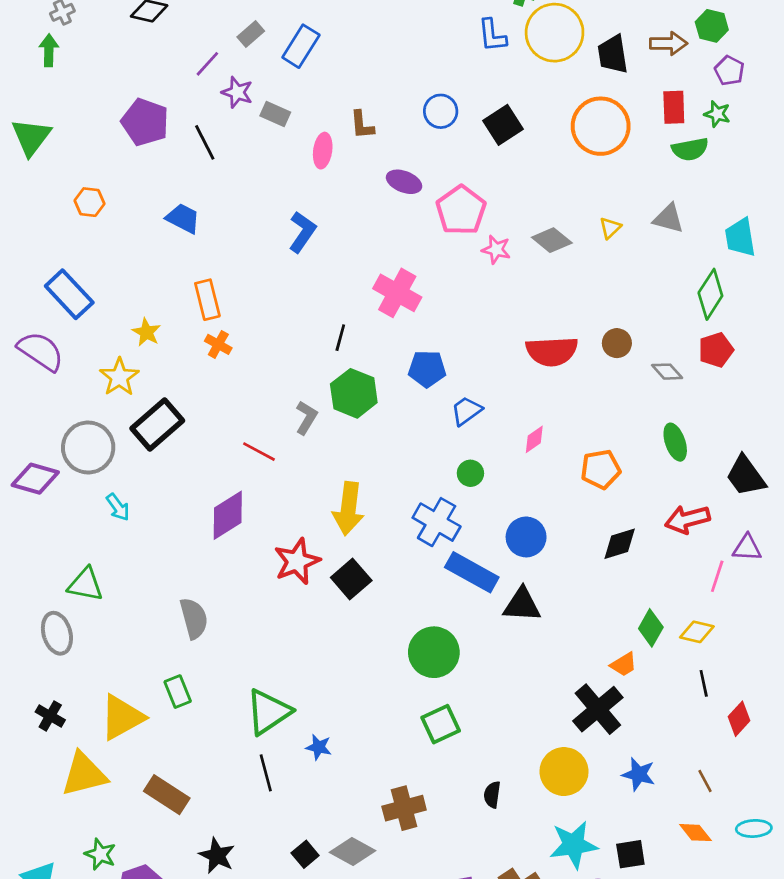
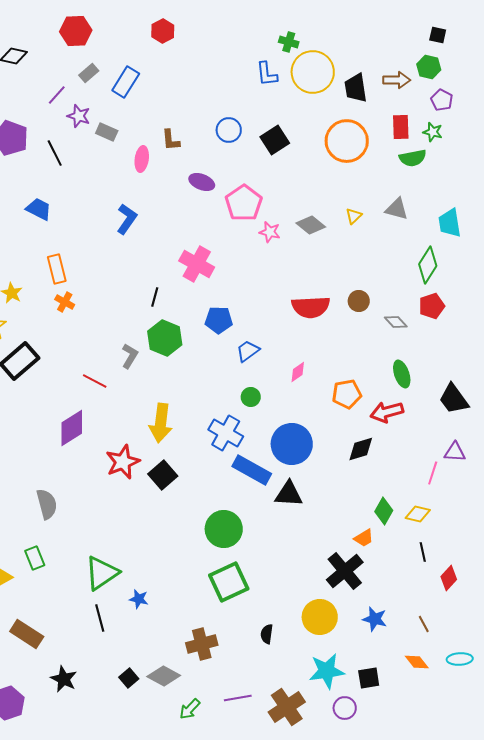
red arrow: (687, 519) -> (387, 412), moved
blue circle: (526, 537) -> (292, 444), size x1.4
green square: (441, 724) -> (229, 582), size x1.4

